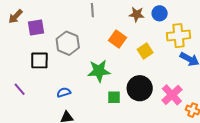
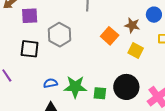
brown star: (137, 14) -> (132, 25), moved
yellow square: (145, 51) -> (136, 50), turned -35
green star: (99, 71) -> (75, 87), moved

